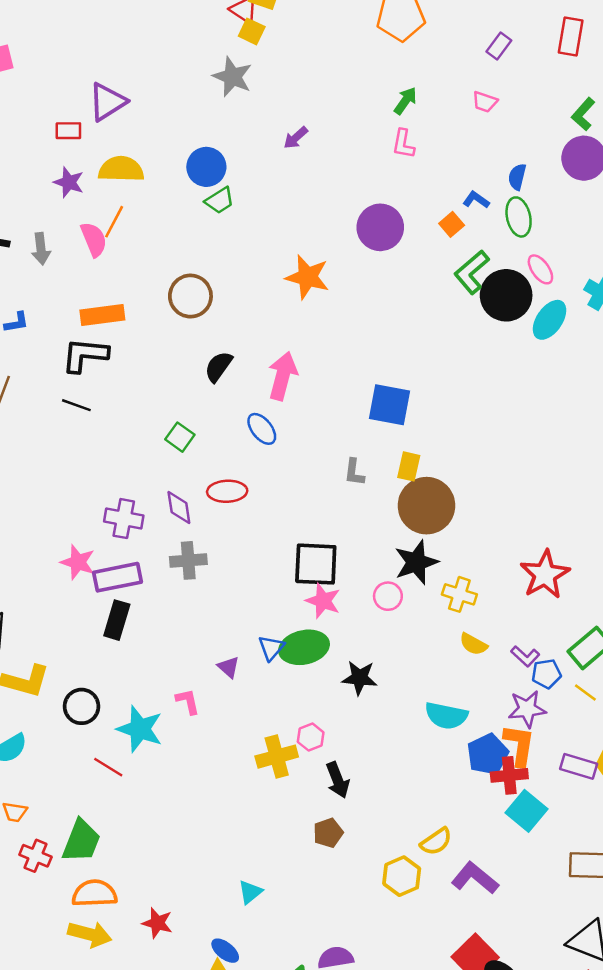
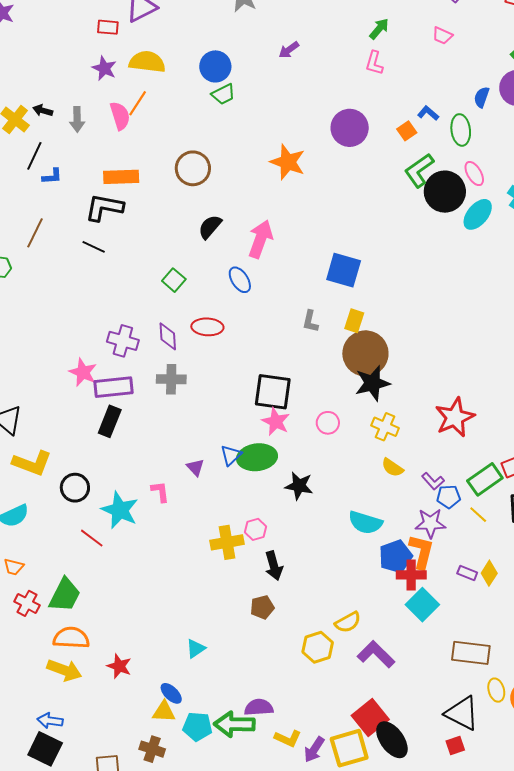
blue semicircle: (517, 177) -> (482, 97), moved
black star: (416, 562) -> (372, 383), moved
purple rectangle: (579, 766) -> (467, 573), size x0.7

